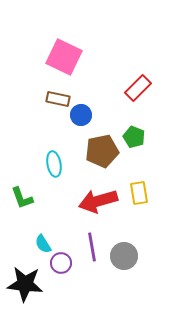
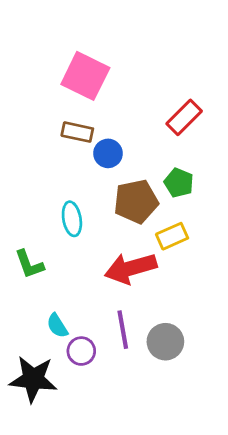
yellow rectangle: (139, 193) -> (172, 236), moved, turned 75

